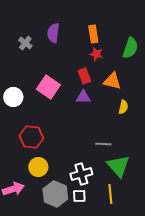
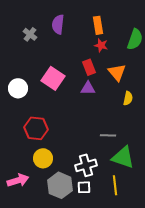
orange triangle: (112, 81) -> (117, 72), turned 36
green triangle: (118, 166) -> (123, 157), turned -30

